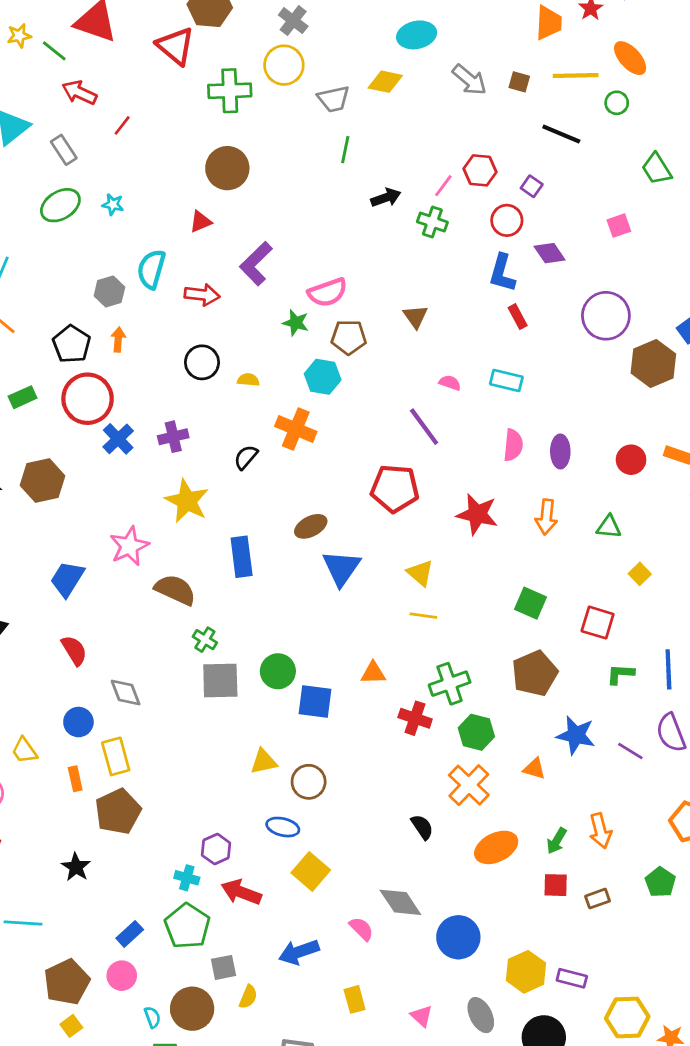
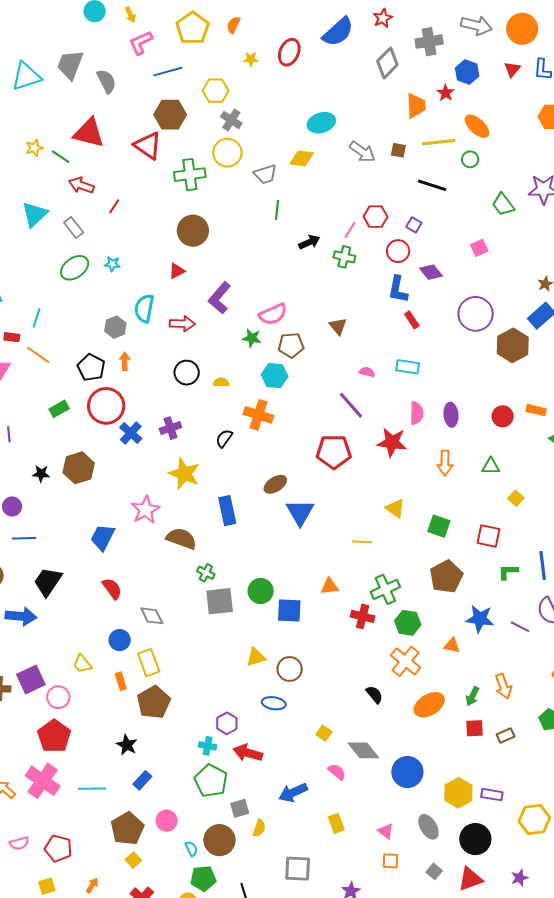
red star: (477, 514) -> (392, 442), moved
yellow triangle: (420, 573) -> (395, 508), moved
yellow square: (311, 871) -> (324, 733), moved, size x0.6
blue rectangle: (130, 934) -> (142, 780), moved

